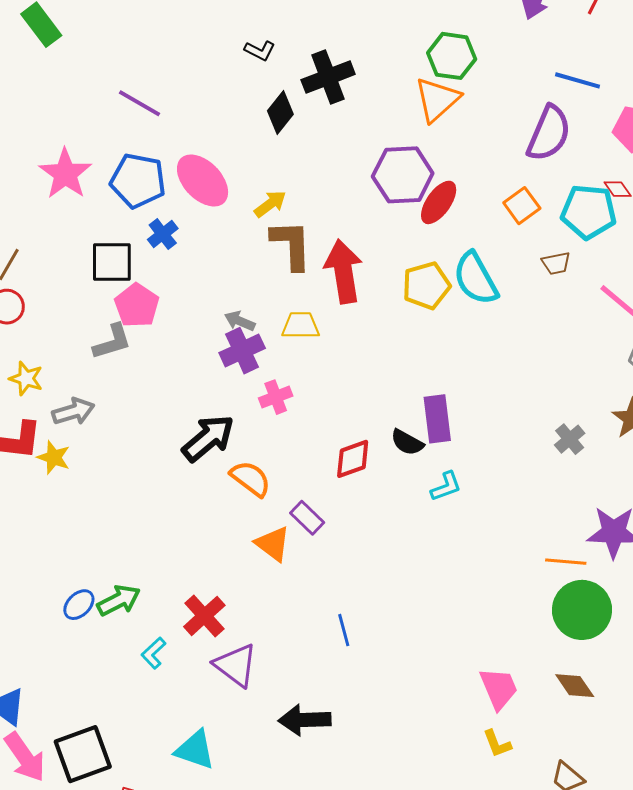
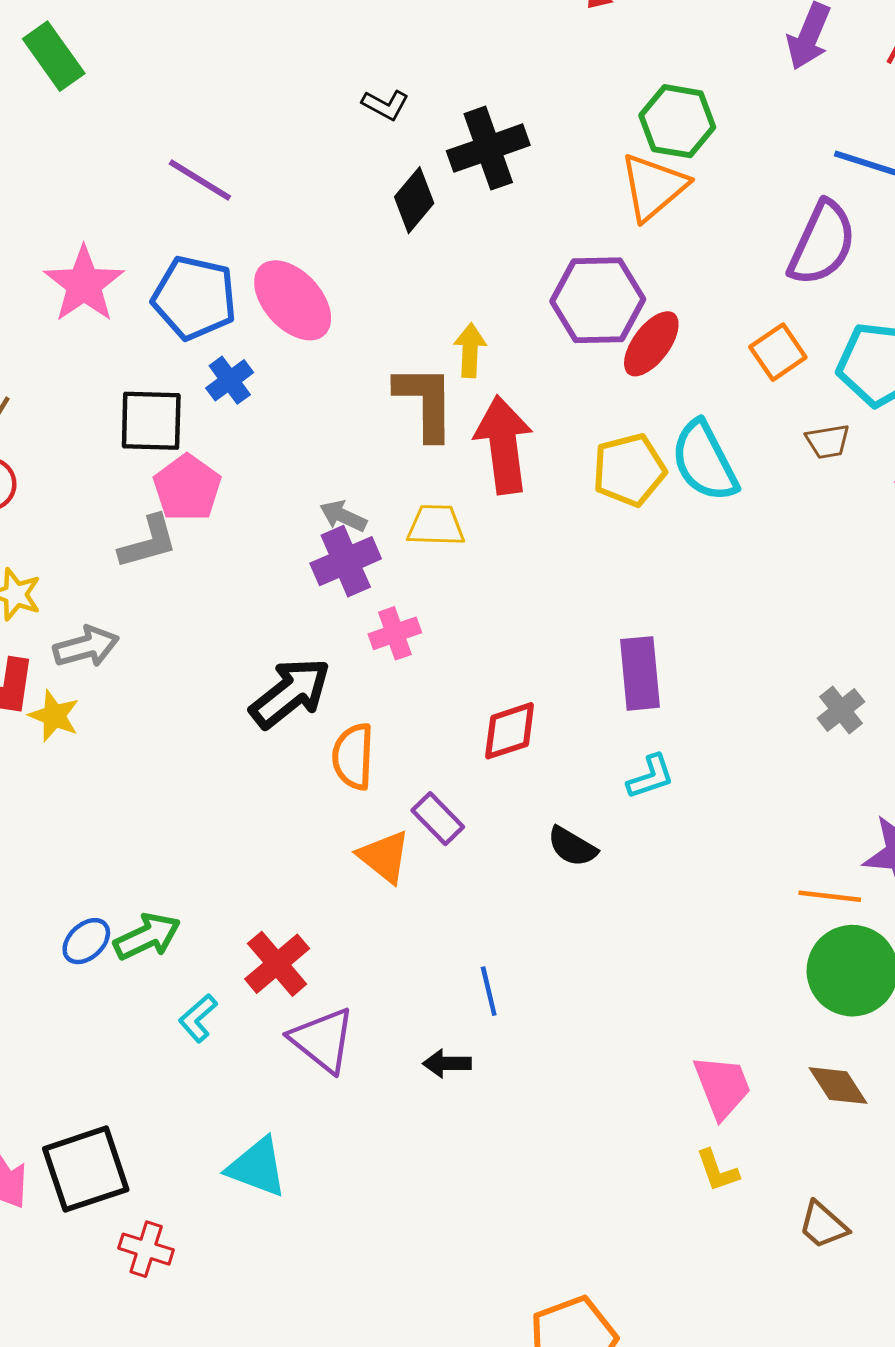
yellow arrow: (270, 204) -> (470, 350), moved, turned -52
black semicircle: (407, 442) -> (572, 847), moved
orange semicircle: (251, 479) -> (353, 756), turned -126
black arrow: (305, 720) -> (447, 1063), moved, size x0.6

